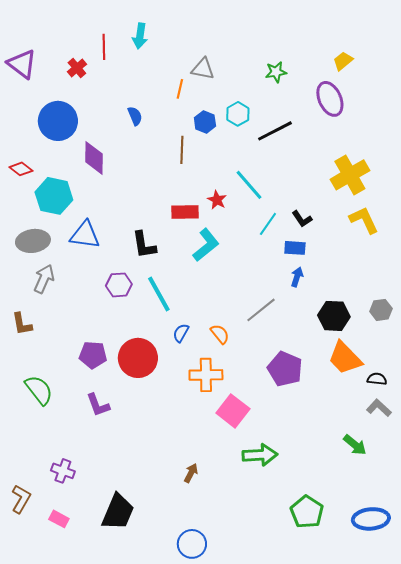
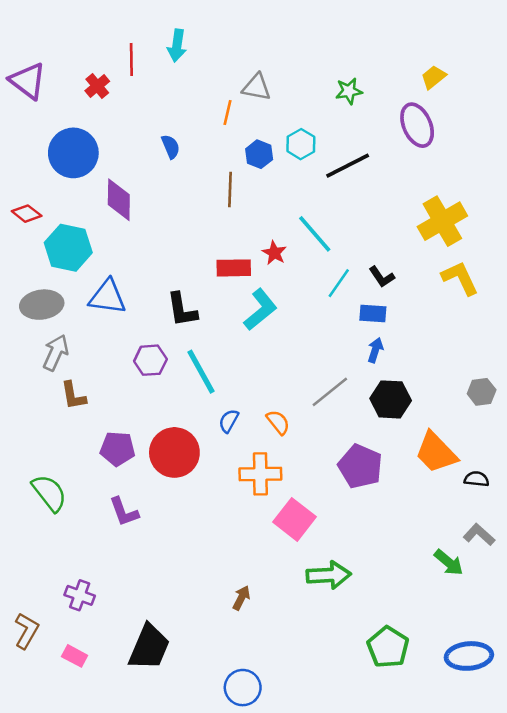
black hexagon: (334, 316) -> (391, 399), moved
brown L-shape: (22, 324) -> (73, 396), moved
gray L-shape: (379, 408) -> (479, 535), moved

